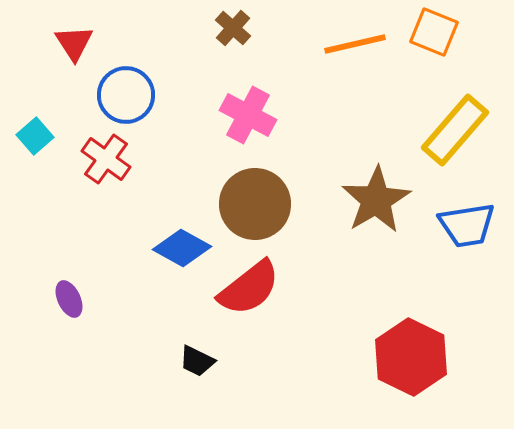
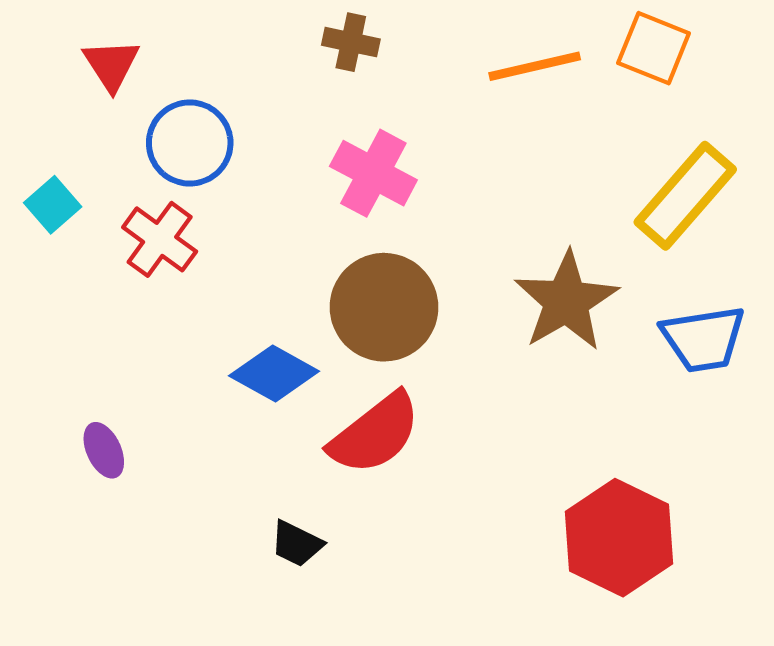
brown cross: (233, 28) -> (351, 42), turned -30

